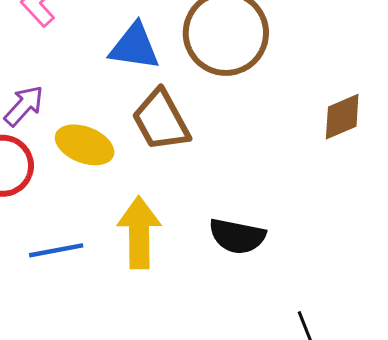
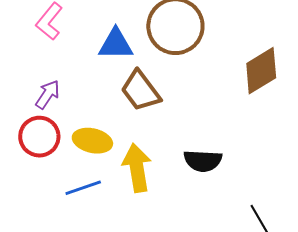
brown diamond: (342, 117) -> (261, 71), size x1.4
yellow ellipse: (85, 145) -> (92, 141), moved

